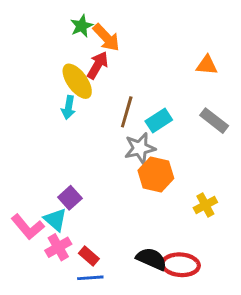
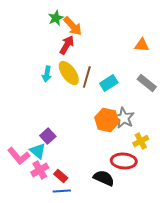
yellow ellipse: (77, 81) -> (69, 73), moved
gray star: (140, 148) -> (124, 118), moved, turned -30
red ellipse: (181, 265) -> (124, 161), moved

